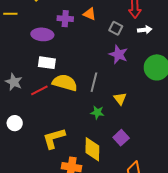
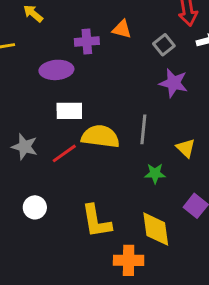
gray square: (116, 28) -> (164, 45), turned 32
yellow L-shape: (54, 138) -> (96, 221), turned -75

